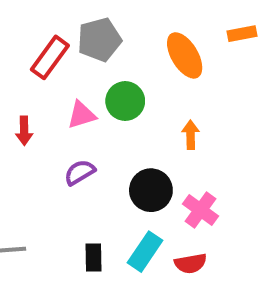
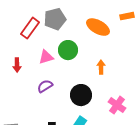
orange ellipse: (185, 55) -> (98, 27), turned -30
pink cross: (200, 210) -> (117, 105), moved

